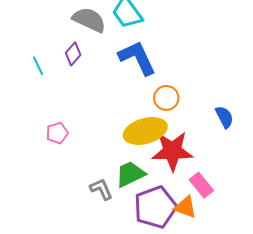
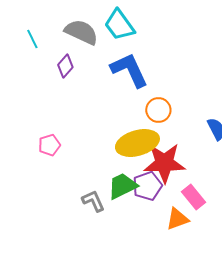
cyan line: (38, 66) -> (32, 39), moved
purple pentagon: (155, 207) -> (147, 186), moved, size x0.7
orange triangle: (185, 207) -> (177, 219), turned -40

